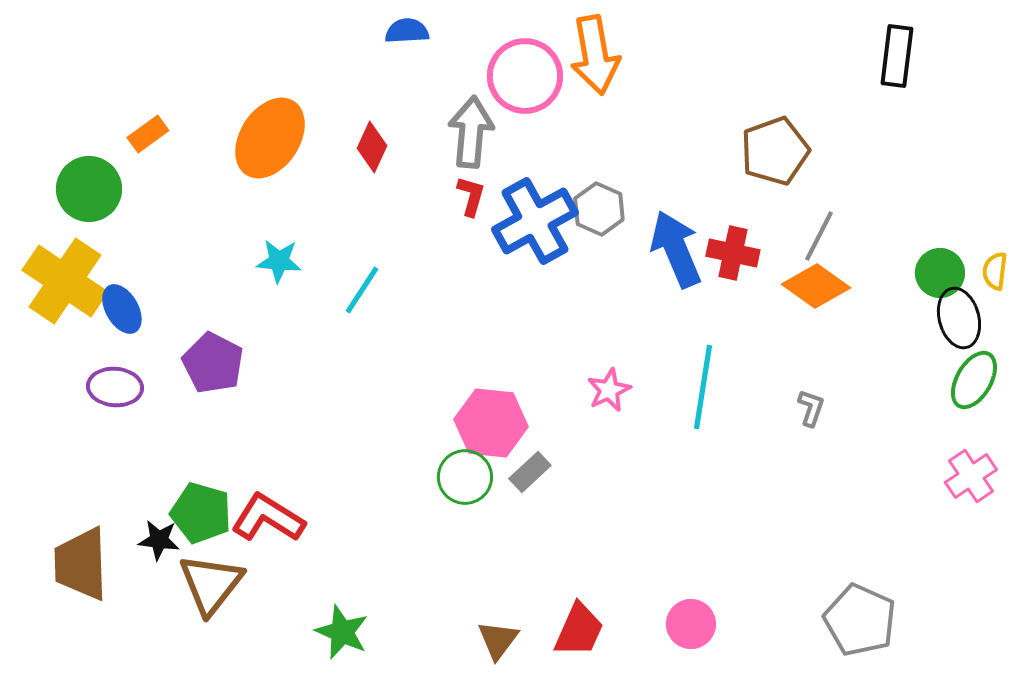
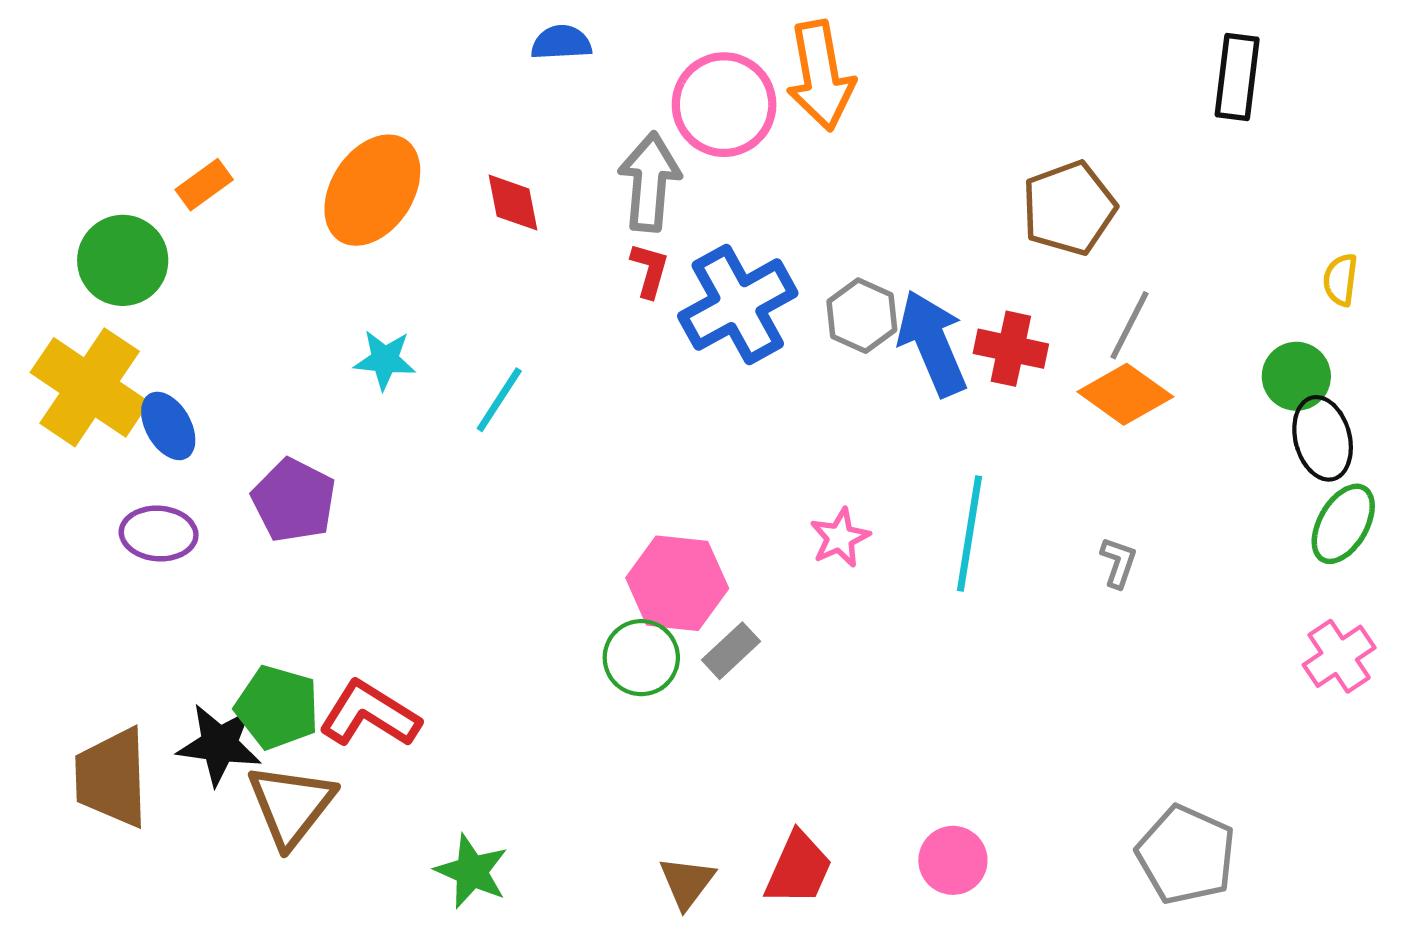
red diamond: (372, 147) -> (513, 203), turned -36
gray hexagon: (599, 209) -> (862, 316), moved
yellow semicircle: (995, 271) -> (1340, 280), moved
black star: (159, 540) -> (219, 745), size x1.5

